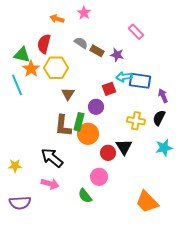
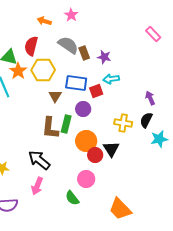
pink rectangle: (136, 32) -> (153, 34), moved
gray semicircle: (81, 43) -> (68, 45), size x1.5
brown rectangle: (97, 51) -> (84, 53), turned 40
blue rectangle: (140, 81) -> (76, 83), moved
orange circle: (88, 134) -> (86, 141), moved
cyan star: (164, 148) -> (159, 139), moved
pink arrow: (50, 184) -> (37, 186), turned 96
orange trapezoid: (147, 202) -> (120, 209), moved

